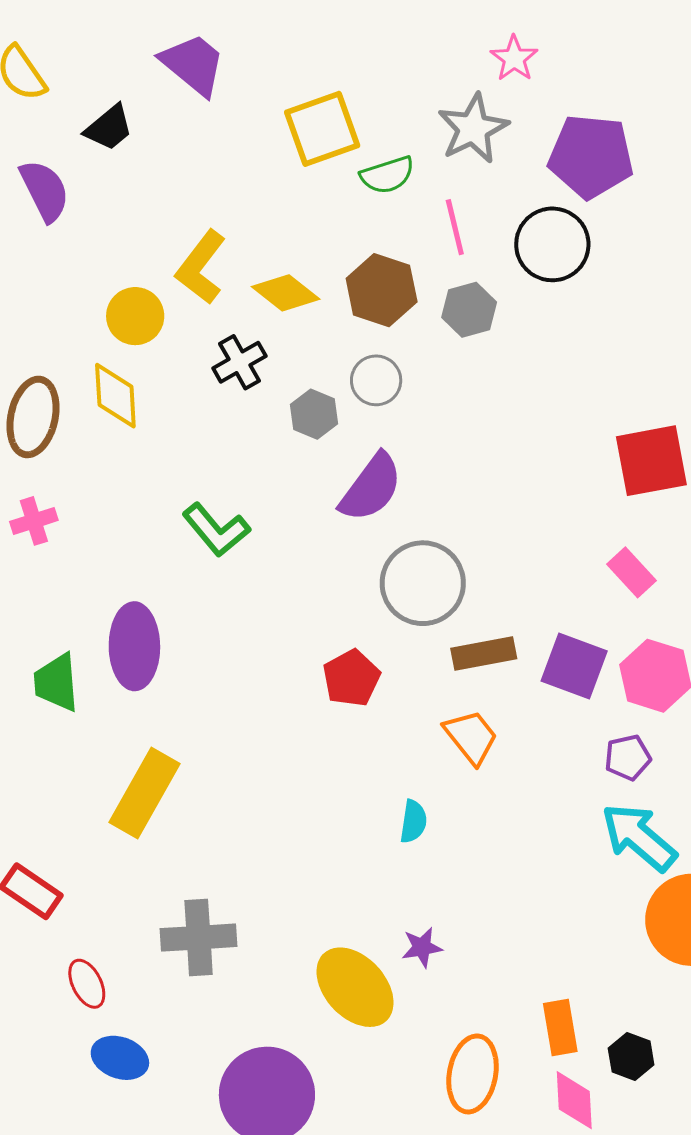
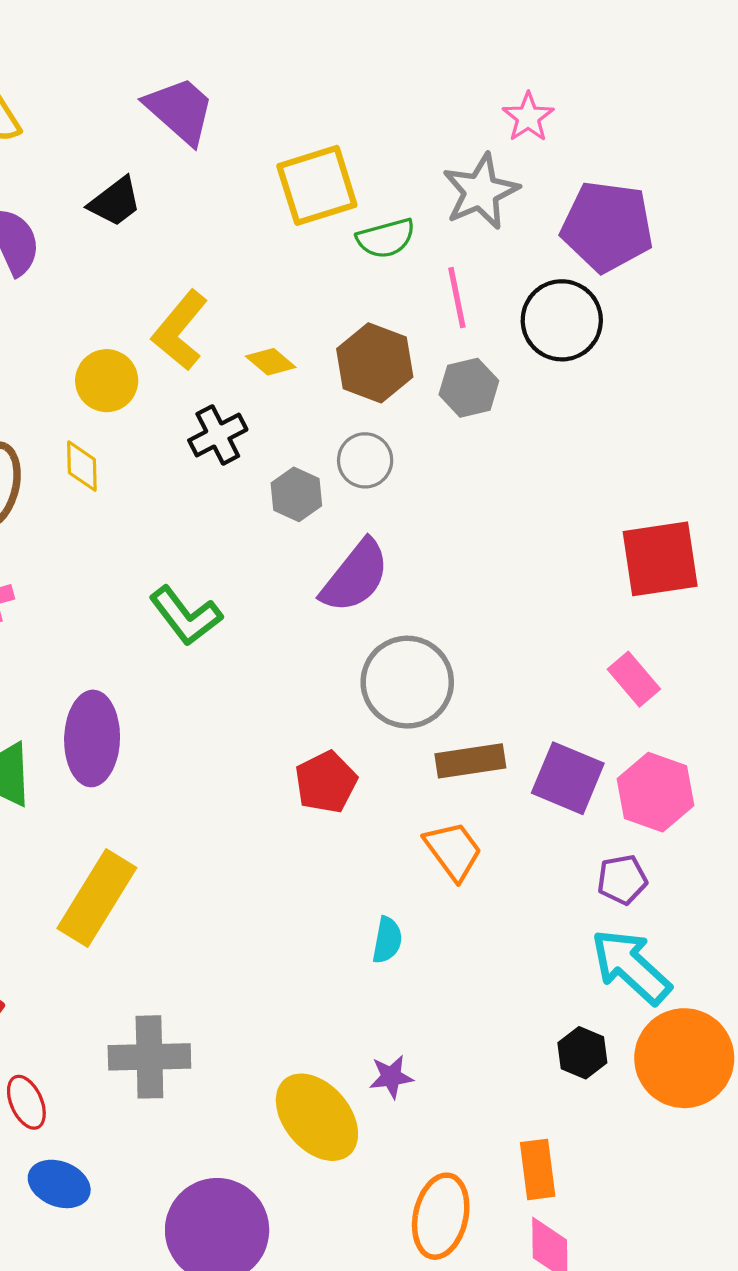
black trapezoid: (109, 128) -> (115, 202), moved
yellow diamond: (286, 293) -> (271, 362), size x0.7
yellow diamond: (115, 396) -> (82, 466), size x0.7
black hexagon: (631, 1057) -> (582, 1053), moved

